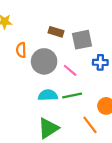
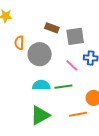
pink line: (70, 70) -> (72, 65), moved
orange line: (90, 125) -> (78, 114), turned -66

